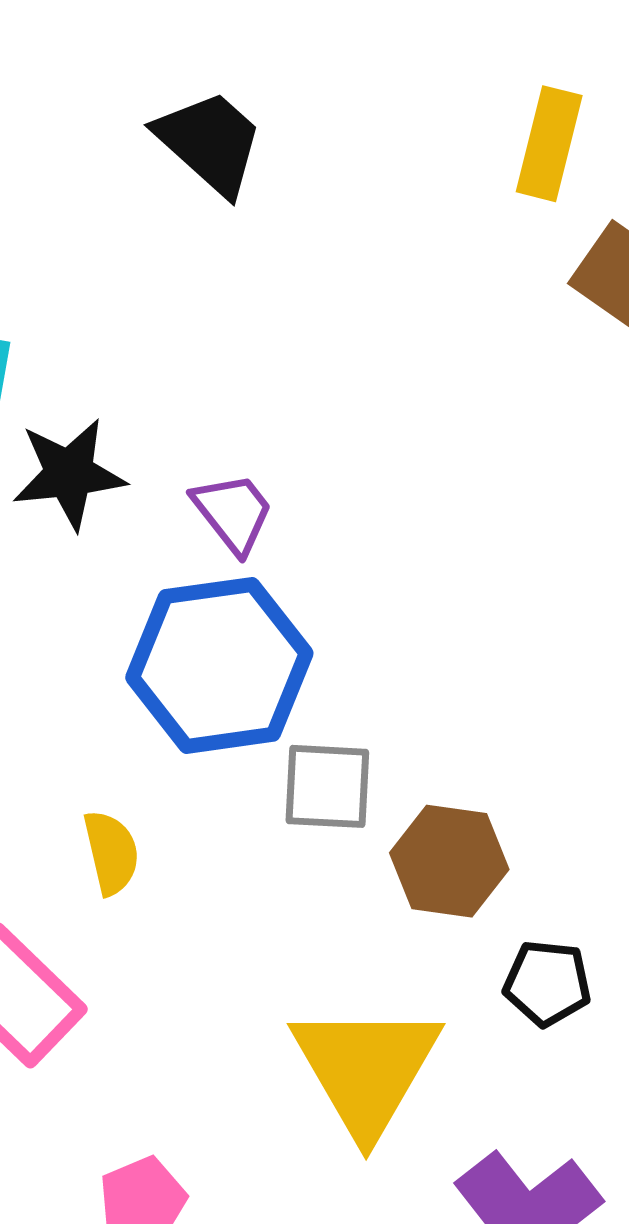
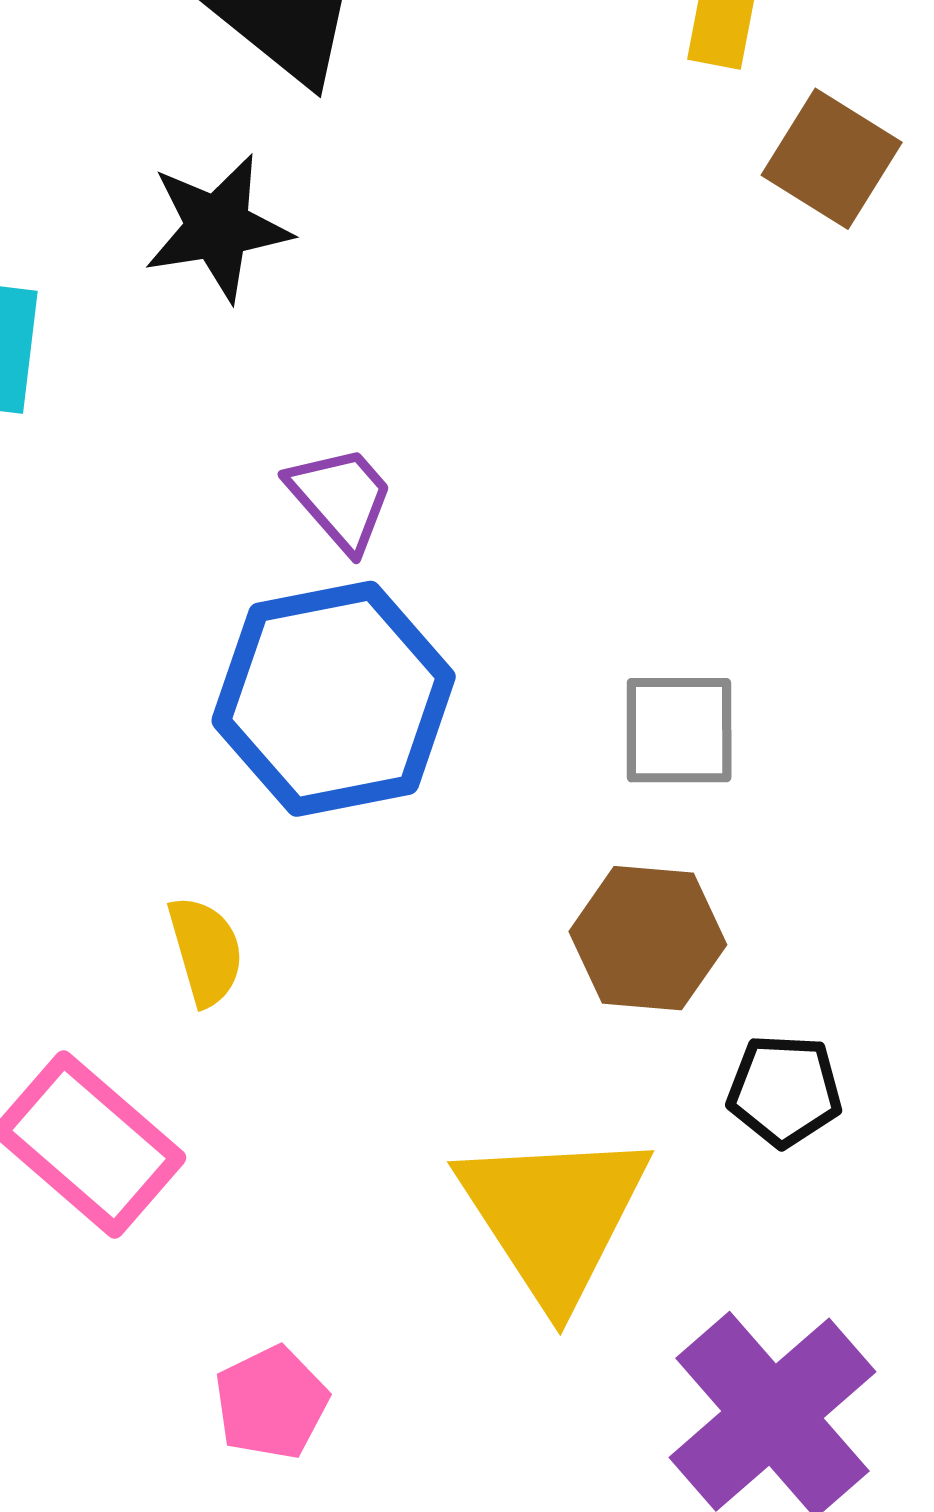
black star: (69, 474) -> (218, 228), moved
gray square: (327, 786) -> (679, 730), moved

